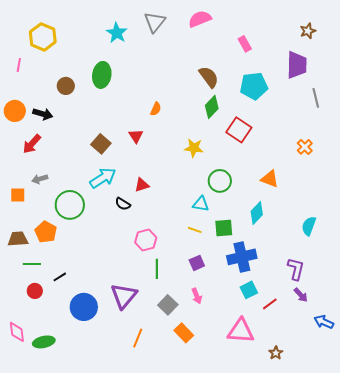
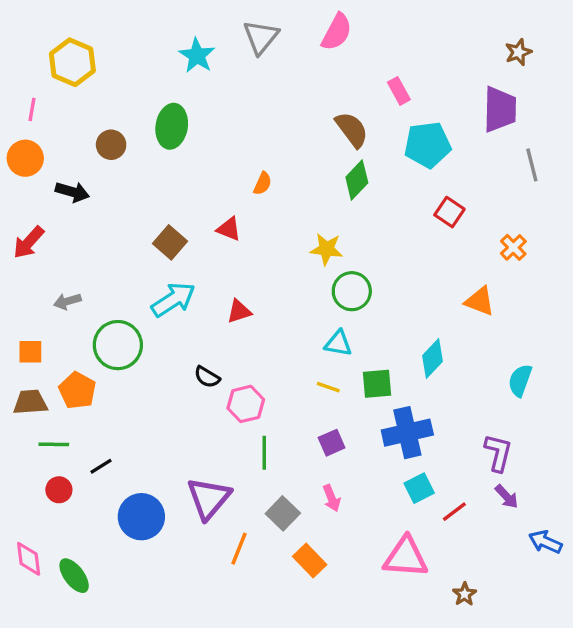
pink semicircle: (200, 19) -> (337, 32), turned 140
pink rectangle: (245, 44) -> (399, 91), moved
orange circle: (15, 111) -> (25, 158), moved
red square: (239, 130) -> (449, 212), moved, size x0.7
red triangle: (136, 136) -> (229, 229), turned -35
red arrow: (32, 144) -> (29, 242), moved
orange triangle: (270, 179) -> (480, 301), moved
green circle: (220, 181) -> (352, 291), moved
orange square: (18, 195) -> (30, 352), moved
black semicircle: (123, 204) -> (207, 377), moved
orange line: (138, 338) -> (239, 549), moved
green ellipse: (44, 342) -> (74, 576), turned 65

